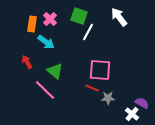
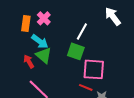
green square: (79, 16) -> (76, 51), moved
red arrow: (27, 62) -> (29, 61), moved
green triangle: (55, 71) -> (44, 55), moved

